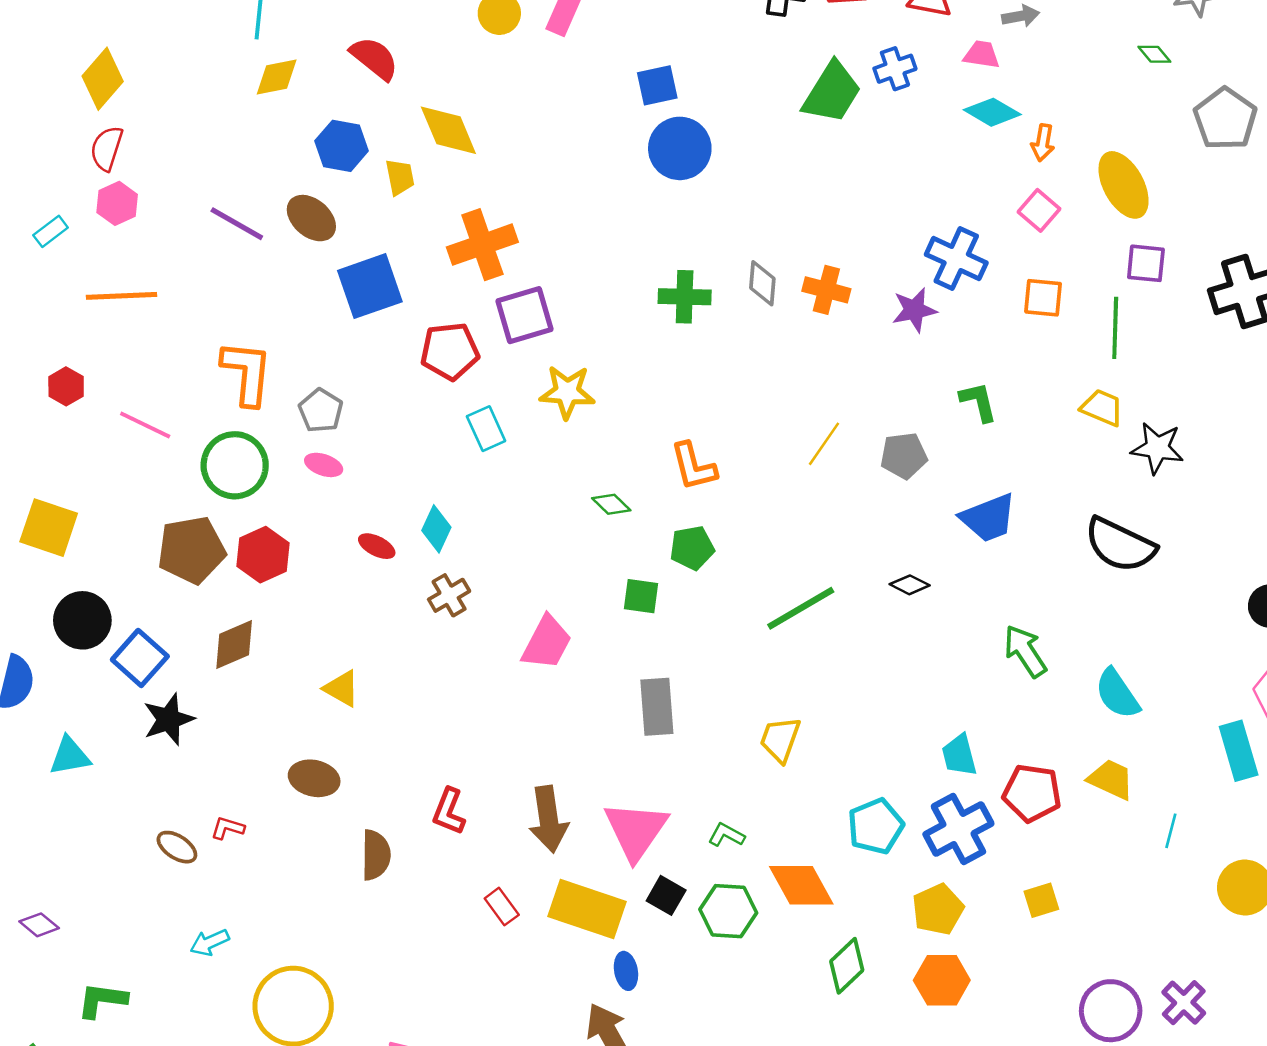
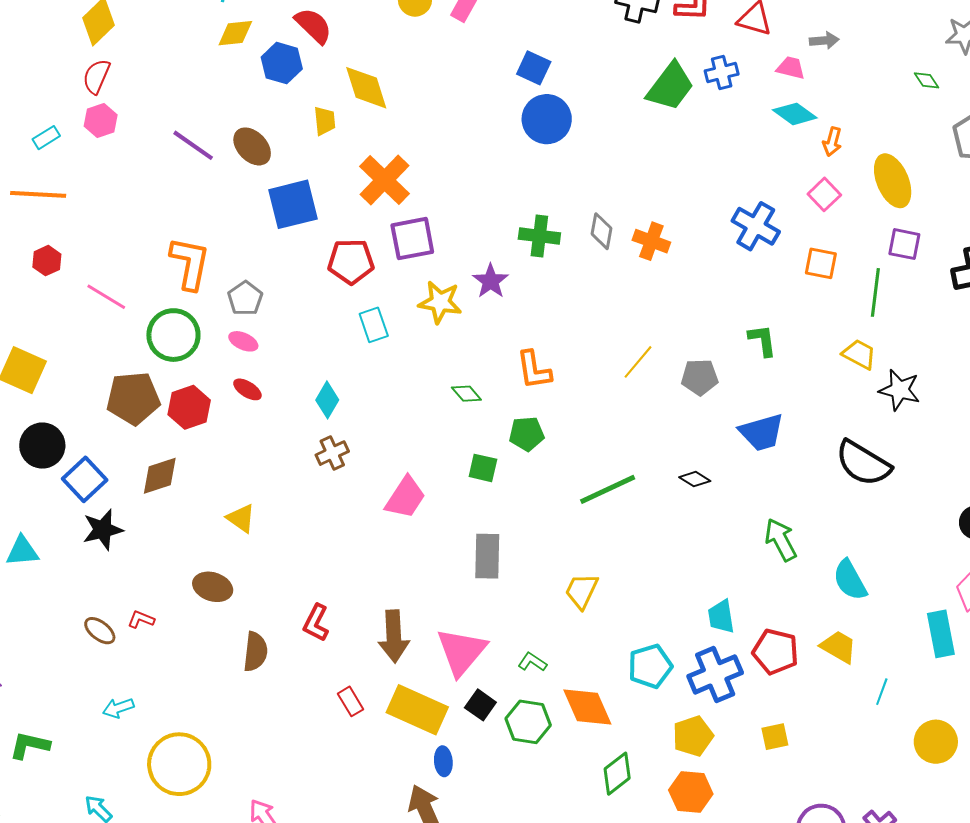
blue square: (657, 85) -> (534, 68), turned 32
blue hexagon: (342, 146) -> (282, 63), moved
orange cross: (482, 245) -> (384, 180), turned -32
orange line: (122, 296) -> (38, 194), moved
purple star: (914, 310) -> (491, 281), moved, turned -30
red ellipse: (377, 546) -> (247, 389), moved

